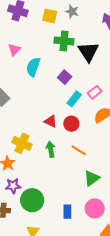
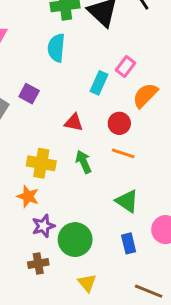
cyan semicircle: (33, 67) -> (56, 48), moved
purple square: (65, 77) -> (29, 94), moved
red circle: (71, 124) -> (119, 123), moved
green triangle: (92, 178) -> (127, 201), moved, turned -36

